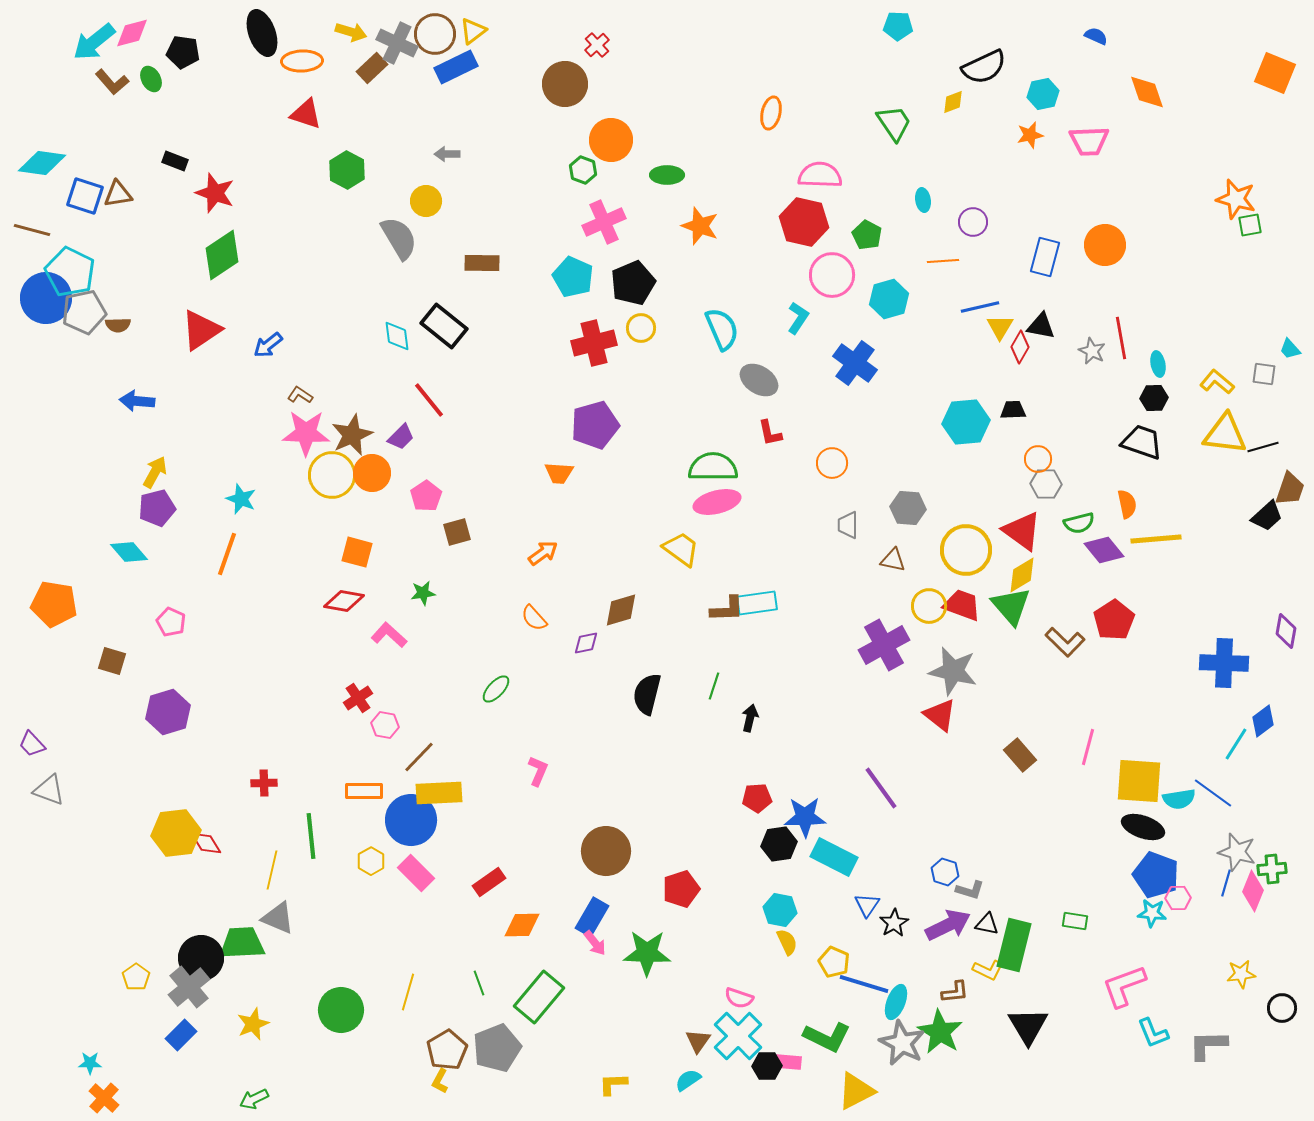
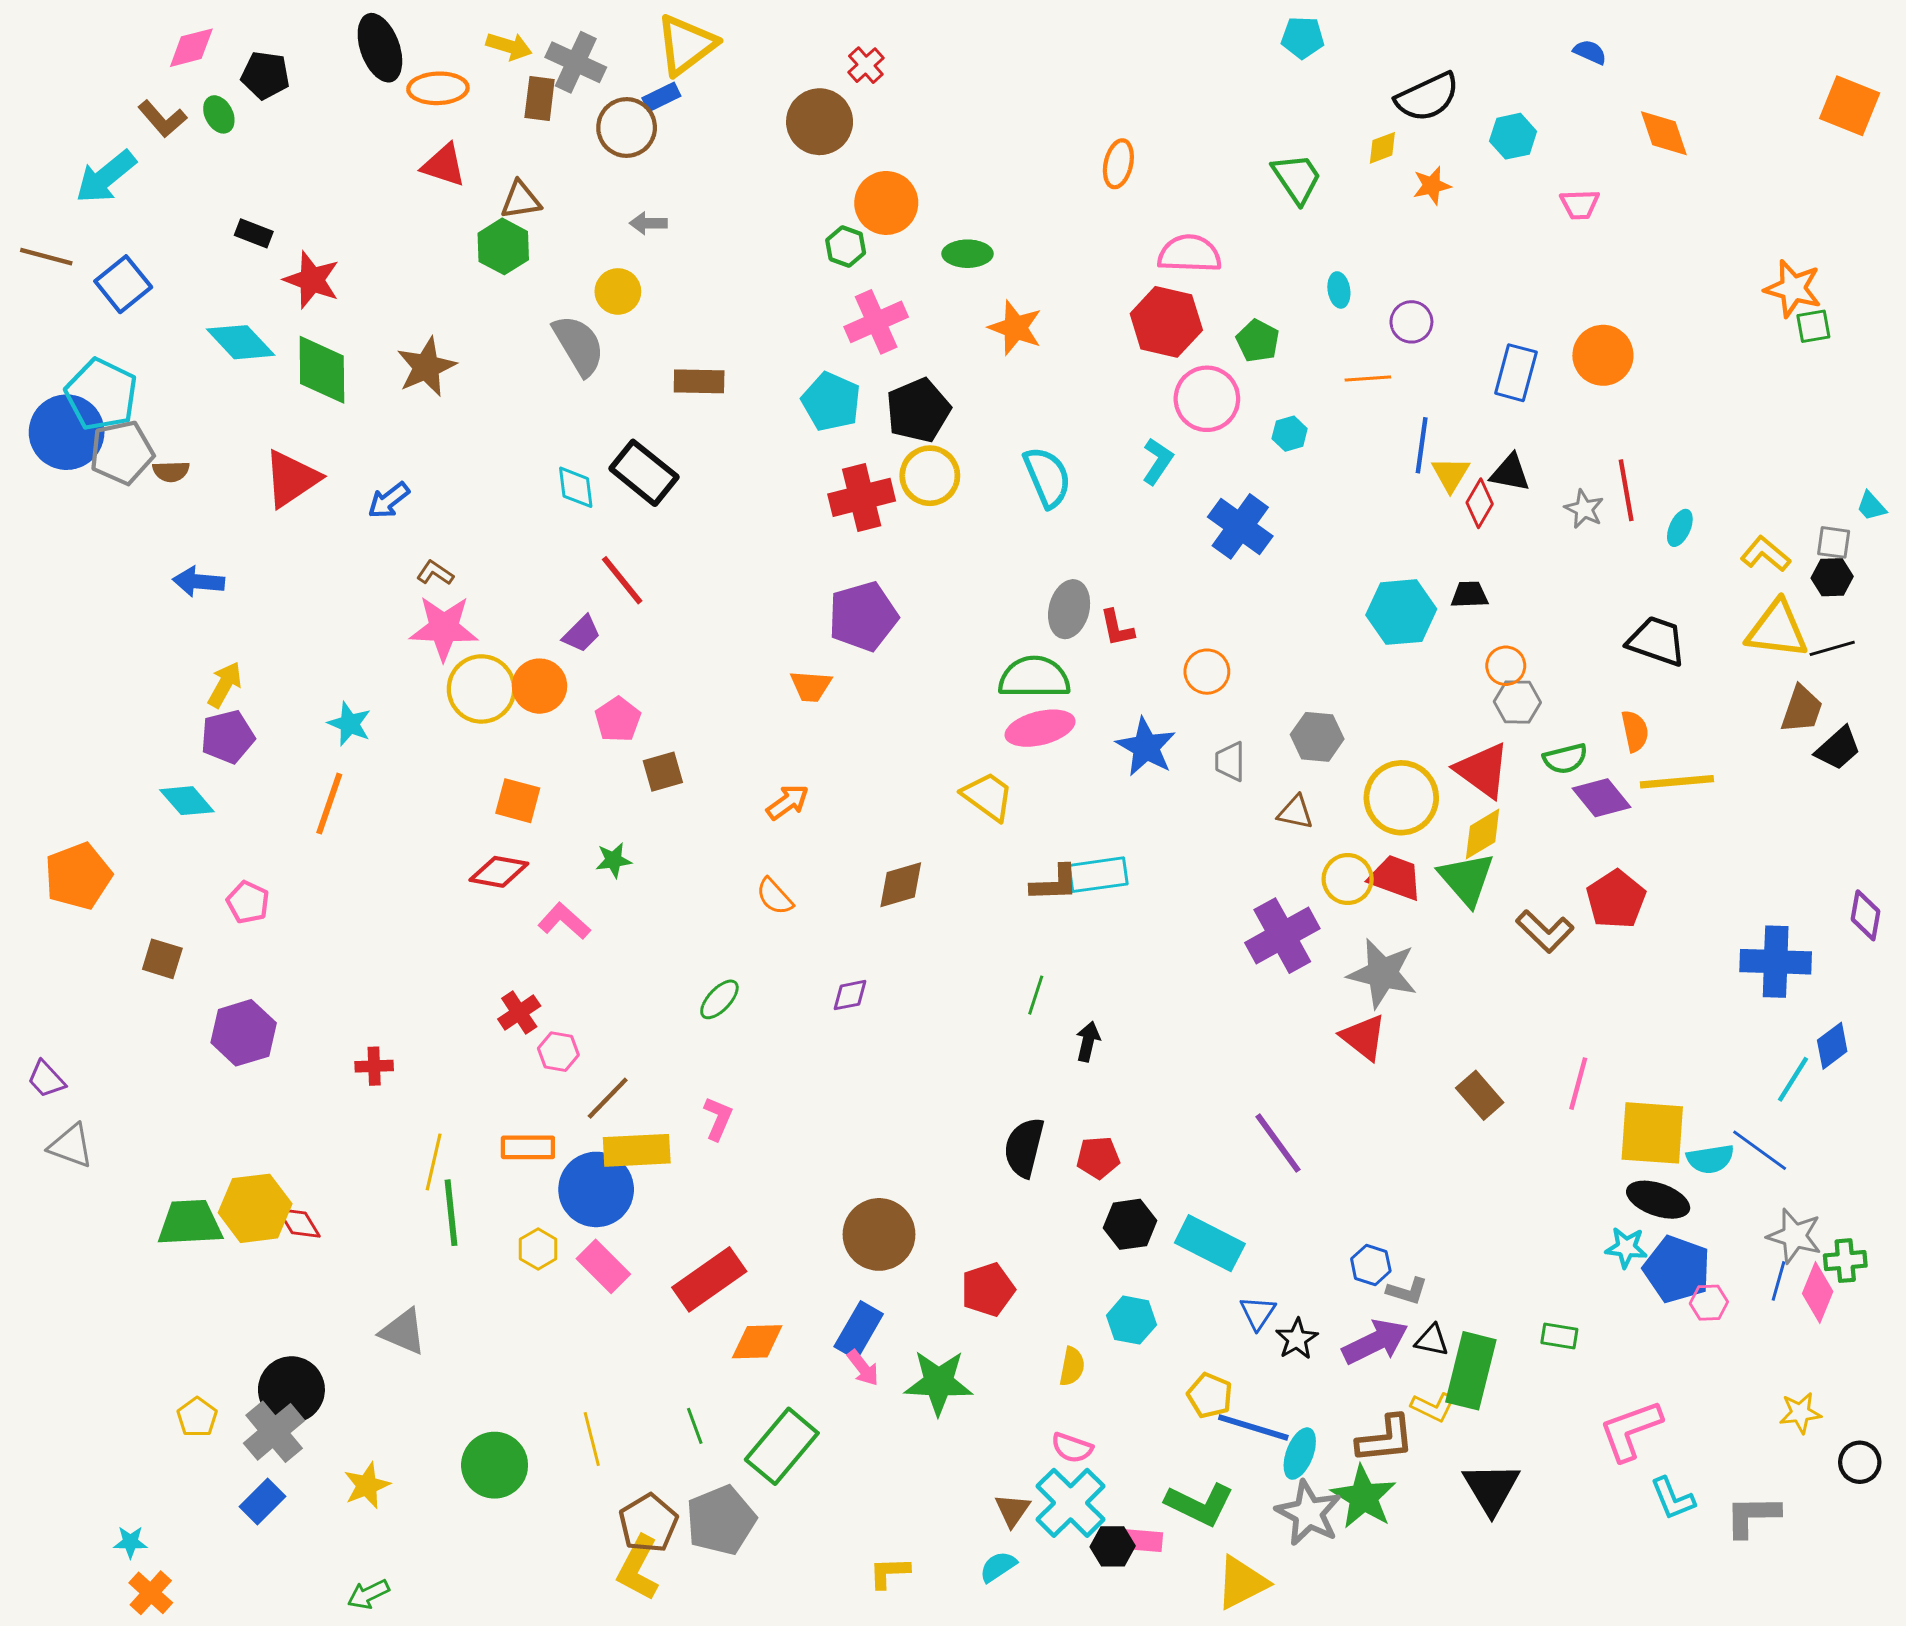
yellow triangle: (473, 31) -> (686, 45), size x1.6
brown circle: (435, 34) -> (627, 127), moved
cyan arrow: (94, 42) -> (106, 177), moved
blue rectangle: (456, 67) -> (661, 97), size x0.6
brown rectangle: (372, 68) -> (540, 98), turned -40
orange star: (1030, 135) -> (1432, 186), moved
pink trapezoid: (1089, 141) -> (1580, 204), size x0.7
cyan diamond: (42, 163) -> (241, 342), moved, turned 39
brown triangle: (118, 194) -> (521, 200), moved
blue square: (85, 196) -> (123, 284), turned 33
brown line: (32, 230) -> (46, 257), moved
green diamond: (222, 255) -> (322, 370), turned -57
cyan hexagon: (889, 299) -> (1290, 434), size x0.6
blue line: (980, 307) -> (1422, 445), turned -69
yellow circle: (641, 328) -> (930, 476), size x1.4
cyan ellipse: (1158, 364) -> (1680, 528), turned 35
gray ellipse: (759, 380) -> (1069, 609), moved, turned 72
black hexagon: (1154, 398) -> (1832, 577), moved
brown star: (352, 435) -> (426, 367), moved
brown trapezoid: (1290, 489) -> (1802, 709), moved
orange pentagon: (54, 604) -> (78, 876), turned -30
purple diamond: (586, 643) -> (850, 995), moved
black semicircle: (647, 694) -> (1024, 1147), moved
pink L-shape: (538, 771) -> (718, 1118), moved
red cross: (264, 783) -> (374, 1066), moved
blue star: (805, 817) -> (1146, 747), moved, turned 30
yellow line: (272, 870) -> (434, 1162), moved
red rectangle: (489, 882) -> (709, 1279), size x1.5
cyan star: (1152, 913) -> (1626, 1248), moved
yellow semicircle: (787, 942) -> (1072, 1366), moved, turned 36
green trapezoid: (242, 943) -> (190, 1223), moved
yellow line: (408, 992) -> (592, 1439), turned -30
brown L-shape: (955, 992) -> (1385, 1439), size x1.5
yellow L-shape: (440, 1081) -> (638, 1568), size x1.8

